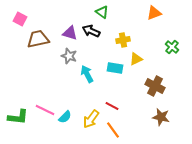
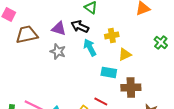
cyan rectangle: (115, 68) -> (109, 72), moved
cyan arrow: (87, 74) -> (90, 47), moved
brown cross: (155, 86) -> (131, 87), moved, turned -30

